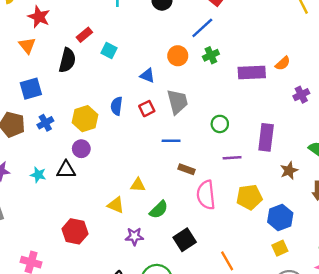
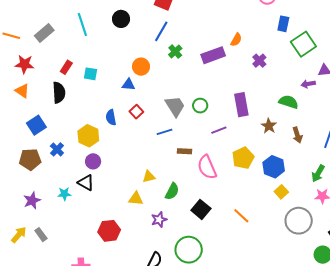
orange circle: (178, 56) -> (141, 67), moved
gray trapezoid: (177, 102) -> (175, 106), moved
black triangle: (66, 170) -> (86, 183), turned 48

